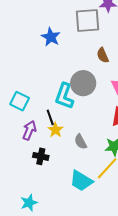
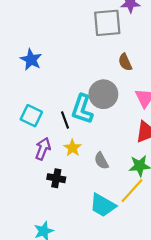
blue star: (51, 37) -> (31, 60), moved
black line: (50, 117) -> (65, 120), moved

